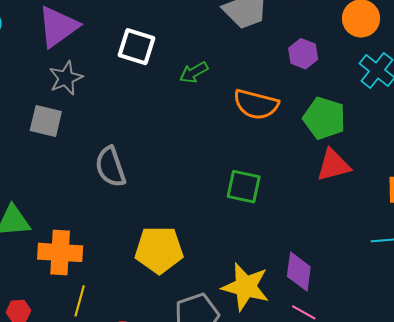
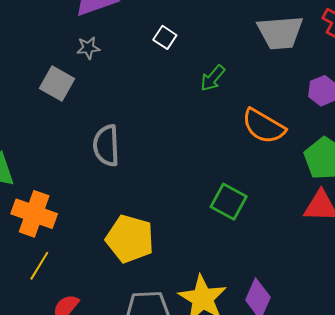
white square: (137, 47) -> (165, 37), size x0.6
green arrow: (194, 72) -> (213, 78), turned -36
gray star: (66, 78) -> (88, 48), size x0.7

